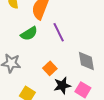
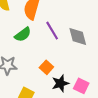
gray diamond: (86, 61) -> (78, 36), moved

